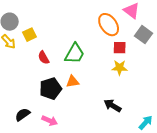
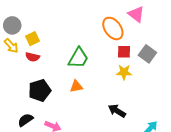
gray square: (144, 35) -> (147, 54), moved
red semicircle: (44, 58) -> (33, 57), moved, turned -48
black pentagon: (51, 89) -> (40, 90), moved

